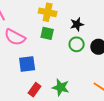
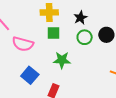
blue square: (27, 64) -> (30, 75), moved, turned -30
green star: (61, 87) -> (62, 60), moved

